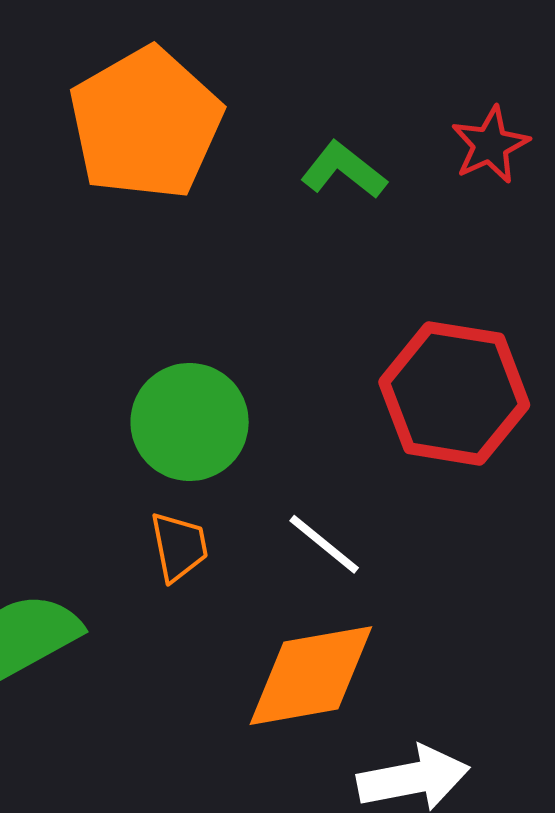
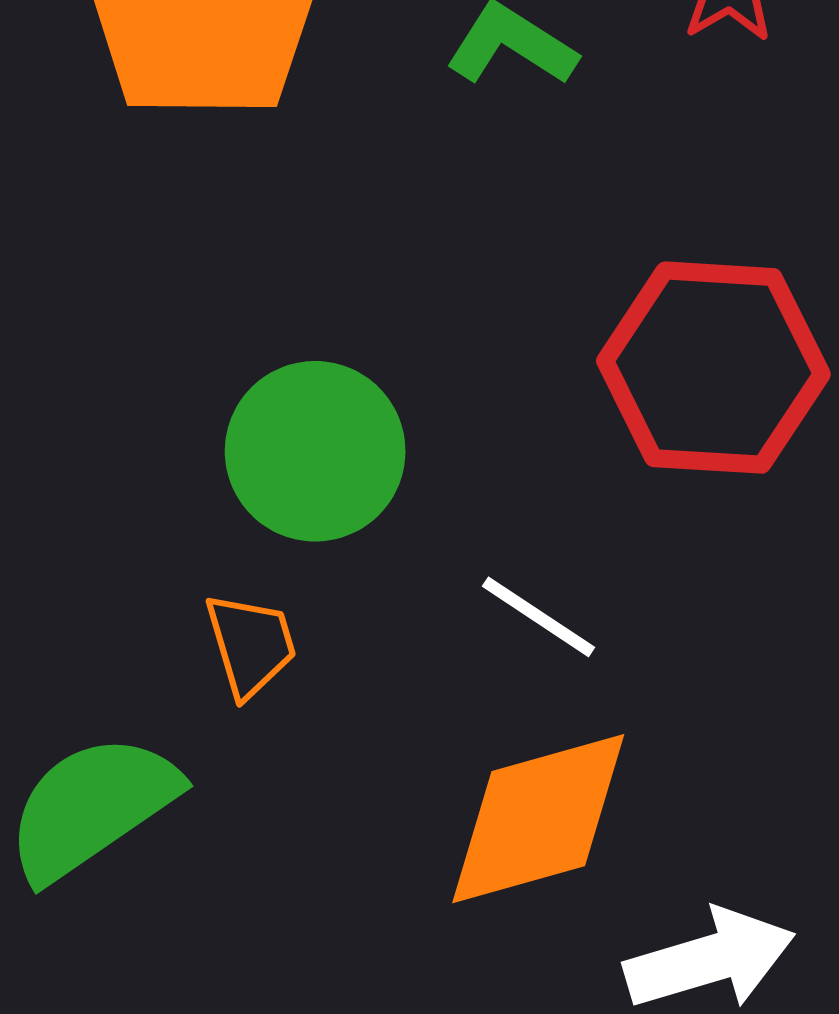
orange trapezoid: (179, 547) -> (251, 645), moved

